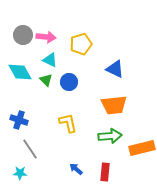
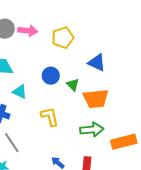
cyan triangle: (50, 60) -> (20, 92), moved
green triangle: (46, 80) -> (73, 85), moved

